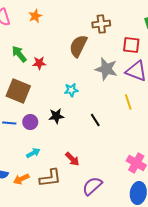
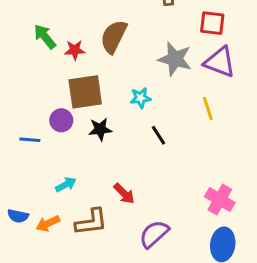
brown semicircle: (78, 46) -> (114, 37), moved
cyan star: (71, 90) -> (141, 98), moved
brown square: (18, 91) -> (85, 92), moved, turned -30
purple circle: (30, 122) -> (61, 120), moved

